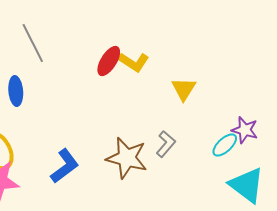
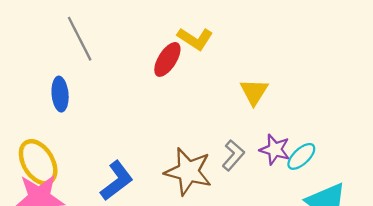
yellow L-shape: (134, 62) -> (195, 39), moved
purple star: (245, 130) -> (275, 150), moved

